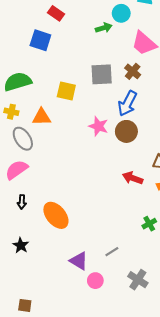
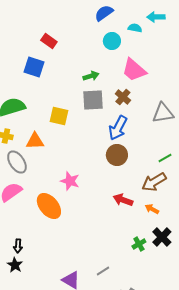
green arrow: (104, 28) -> (91, 76), moved
pink star: (98, 126) -> (70, 181), moved
black arrow: (22, 202) -> (18, 246), moved
orange ellipse: (56, 215) -> (49, 206), moved

